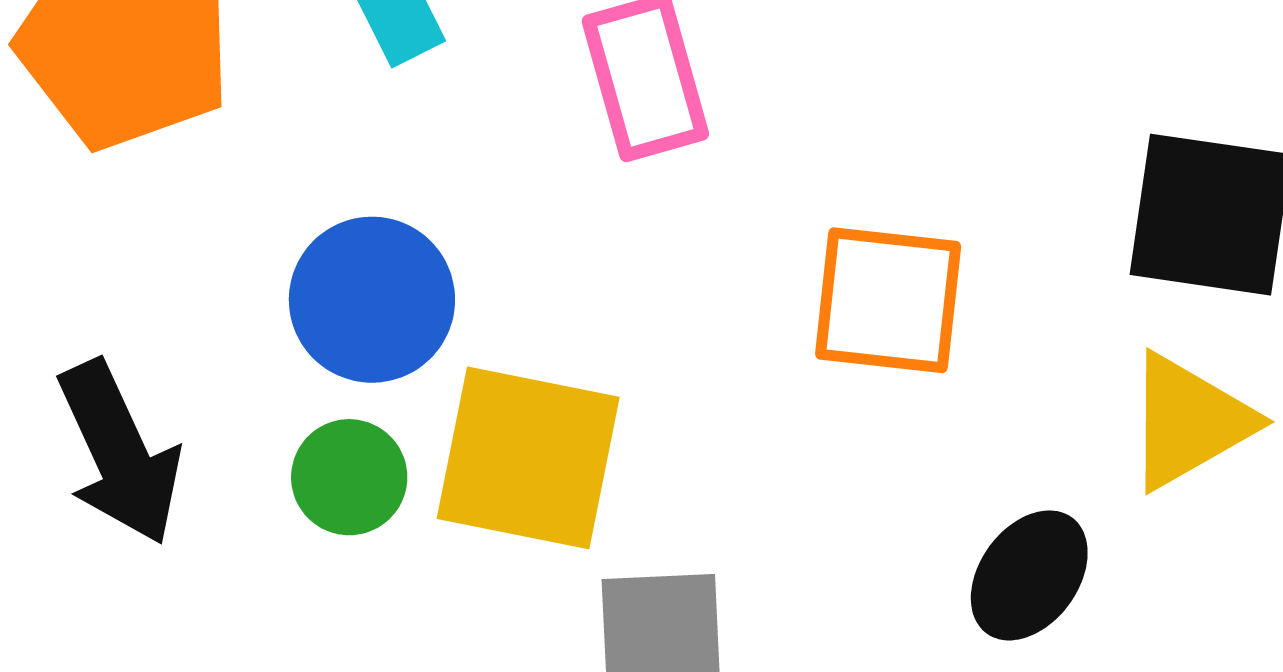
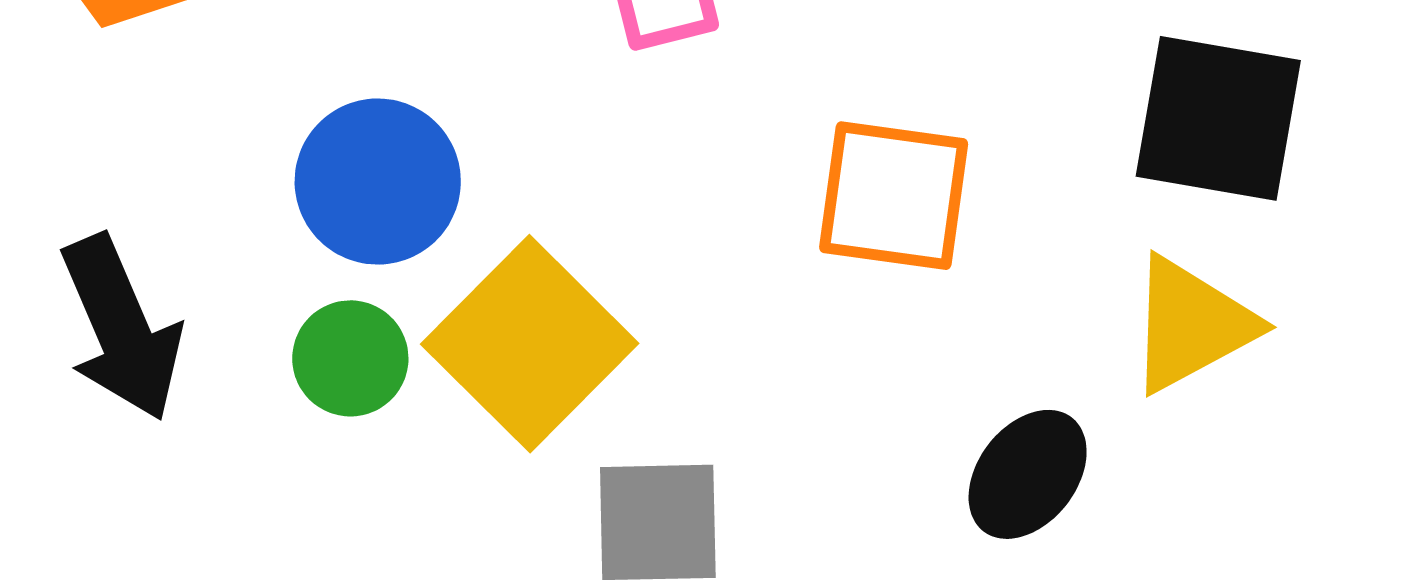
yellow square: (528, 458) -> (530, 344), turned 32

